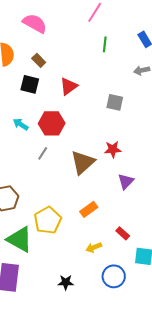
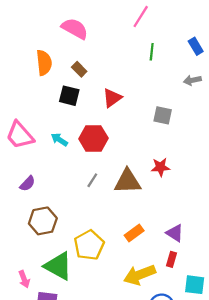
gray line: (43, 153) -> (92, 180), moved
brown triangle: (83, 162) -> (128, 181), turned 40
purple triangle: (126, 181) -> (175, 233), moved, turned -42
red rectangle: (123, 233) -> (171, 259), turned 64
yellow arrow: (94, 247) -> (140, 275), size x1.8

